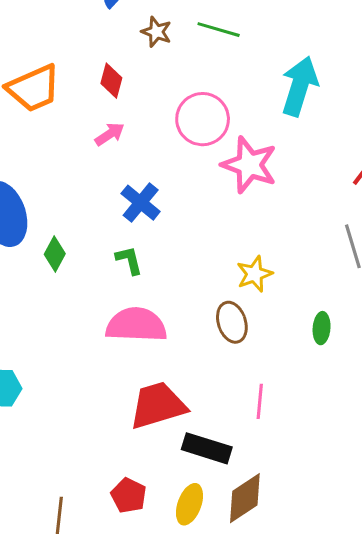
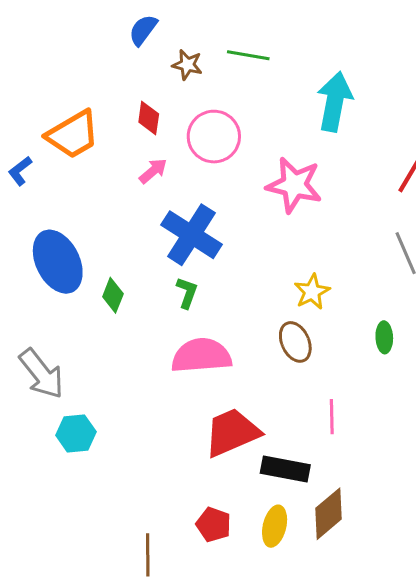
pink circle: (203, 119) -> (214, 137), moved
blue cross: (141, 203) -> (192, 235), size x1.5
green L-shape: (129, 260) -> (187, 293), turned 40

